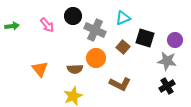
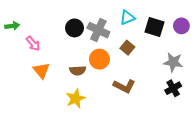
black circle: (73, 16) -> (75, 28), moved
pink arrow: (47, 25) -> (33, 44), moved
black square: (145, 38) -> (154, 27), moved
purple circle: (175, 40) -> (181, 26), moved

